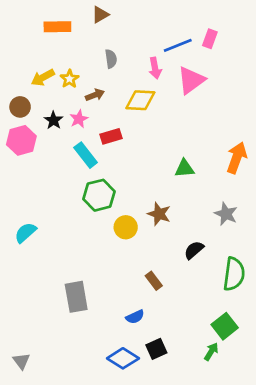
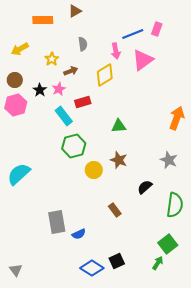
yellow arrow: (43, 78) -> (20, 49), moved
yellow diamond: (140, 100) -> (105, 75), turned -35
green triangle: (184, 168) -> (119, 126), moved
cyan semicircle: (25, 233) -> (19, 174), size x1.4
blue semicircle: (135, 317) -> (79, 234), moved

